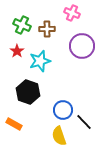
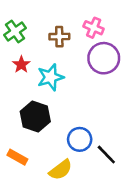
pink cross: (72, 13) -> (94, 28), moved
green cross: (22, 25) -> (15, 32), moved, turned 30
yellow semicircle: (59, 136) -> (61, 170), moved, turned -108

